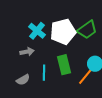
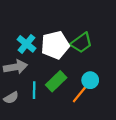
gray arrow: (27, 52) -> (16, 67), size x1.5
green rectangle: (64, 65) -> (56, 81), turned 60

